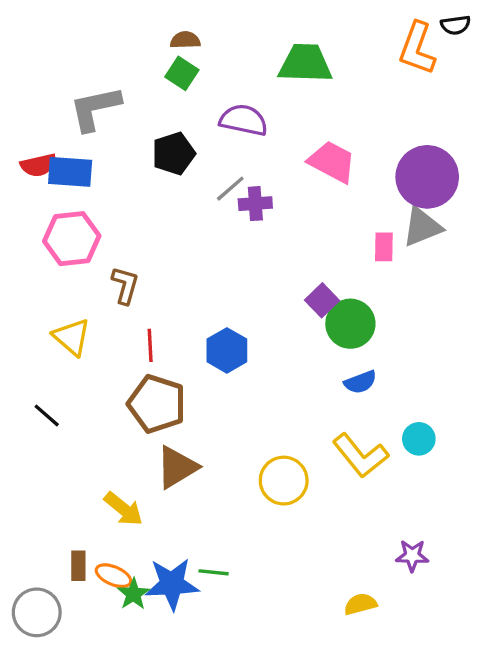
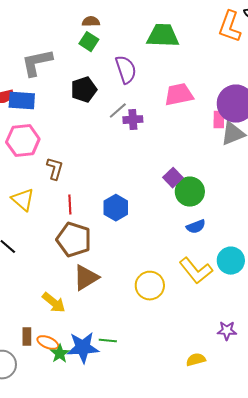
purple semicircle: (244, 120) -> (126, 70), turned 60
pink trapezoid: (332, 162) -> (179, 95), turned -40
pink rectangle: (384, 247) -> (219, 120), moved
cyan circle: (419, 439) -> (231, 261), size x1.4

